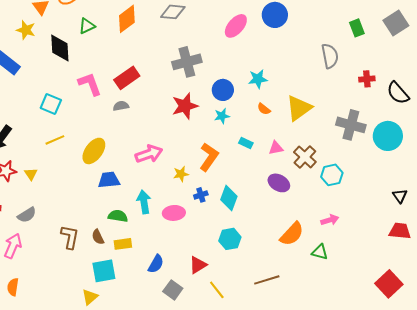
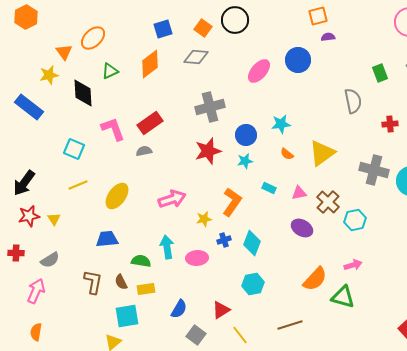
yellow star: (26, 30) -> (49, 75), turned -30
blue trapezoid: (109, 180) -> (107, 239), moved
green triangle: (320, 252) -> (343, 297), size x1.4

